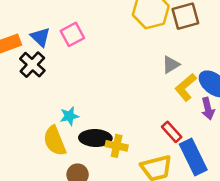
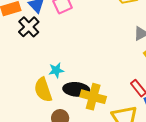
yellow cross: (117, 146) -> (93, 97), size x1.4

